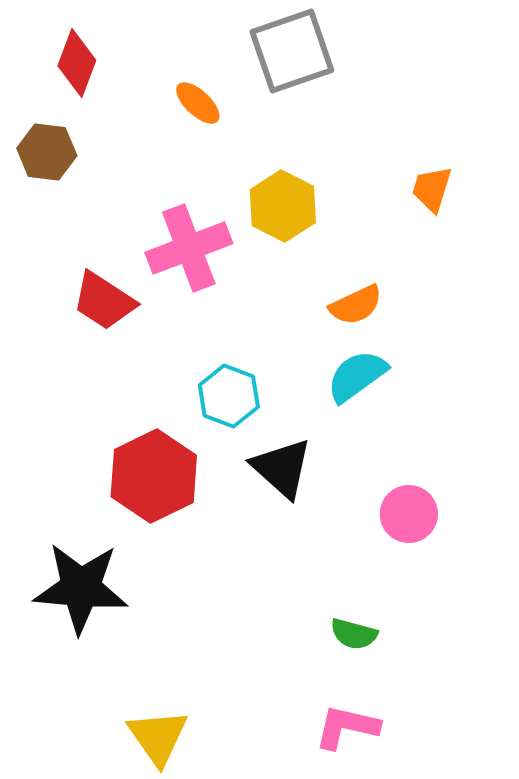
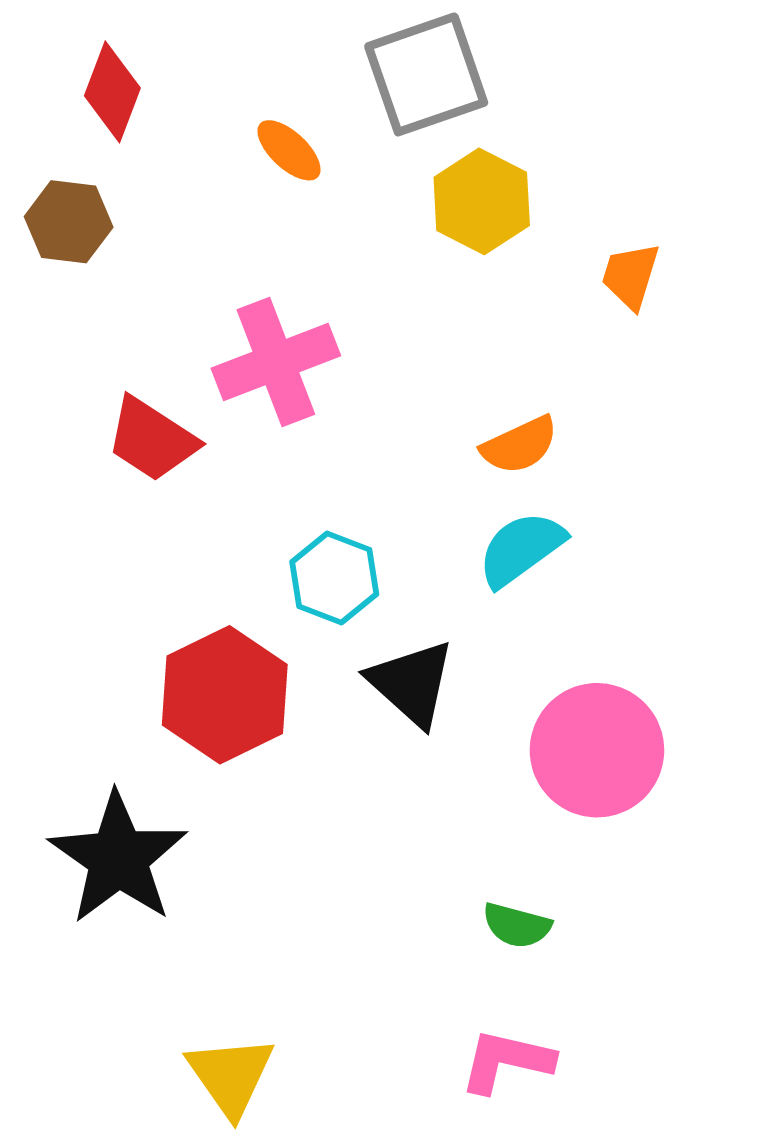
yellow hexagon: (283, 206) -> (482, 201), moved
pink circle: (409, 514) -> (597, 750), size x1.6
black star: (81, 588) -> (118, 858), turned 30

